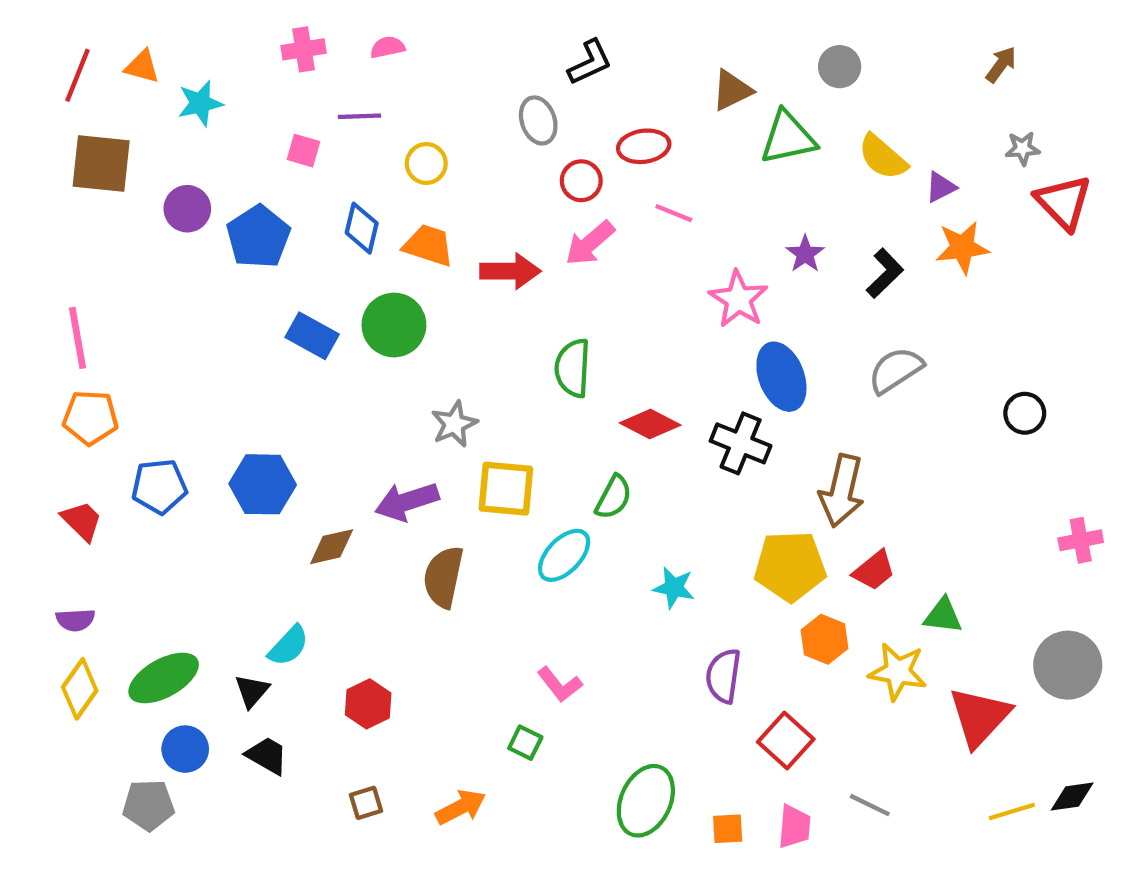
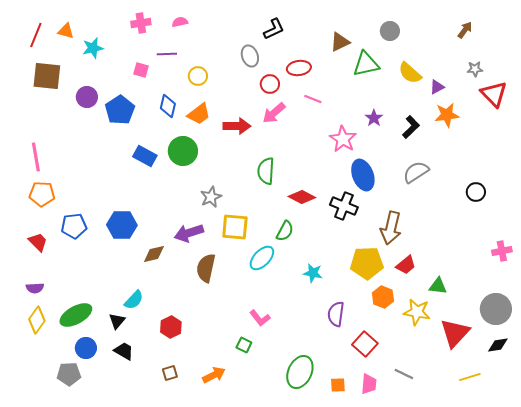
orange trapezoid: (428, 245) -> (199, 114), turned 125
black diamond: (1072, 796) -> (498, 345), moved

